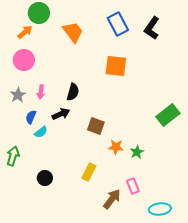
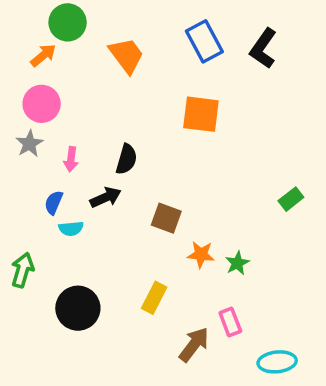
gray star: (18, 95) -> (29, 144), moved
green rectangle: (168, 115) -> (291, 199), size x0.6
cyan semicircle: (41, 132) -> (71, 229), turned 32
black circle: (45, 178) -> (78, 308), size x1.6

